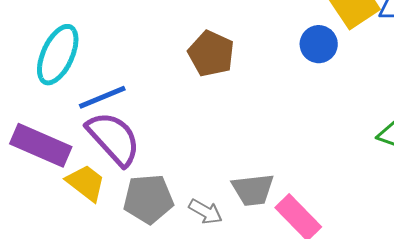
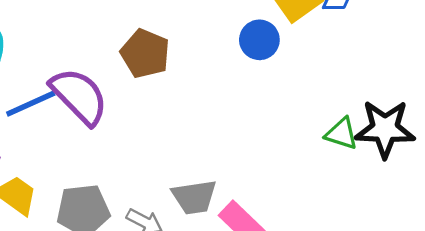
purple semicircle: (113, 139) -> (79, 96), moved

